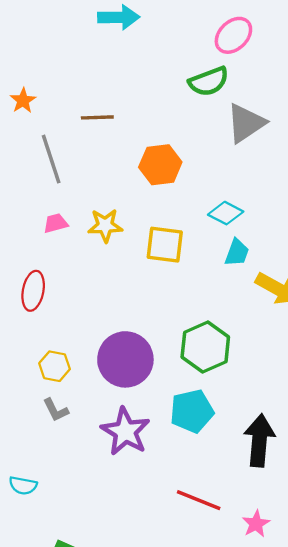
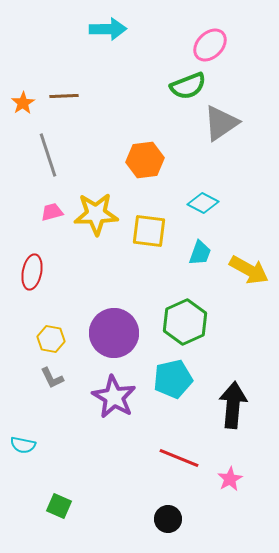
brown line: (97, 117) -> (64, 96), moved
yellow star: (105, 226) -> (96, 214), size x1.4
cyan trapezoid: (237, 253) -> (200, 253), moved

